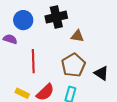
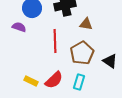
red line: (33, 61) -> (55, 41), moved

